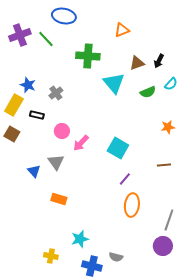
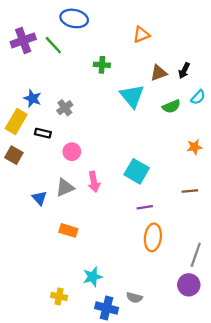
green cross: (88, 56) -> (102, 65), size x0.6
pink arrow: (81, 143) -> (94, 182), moved, turned -54
gray triangle: (56, 162) -> (65, 188), turned 42
purple line: (125, 179) -> (145, 207), turned 40

